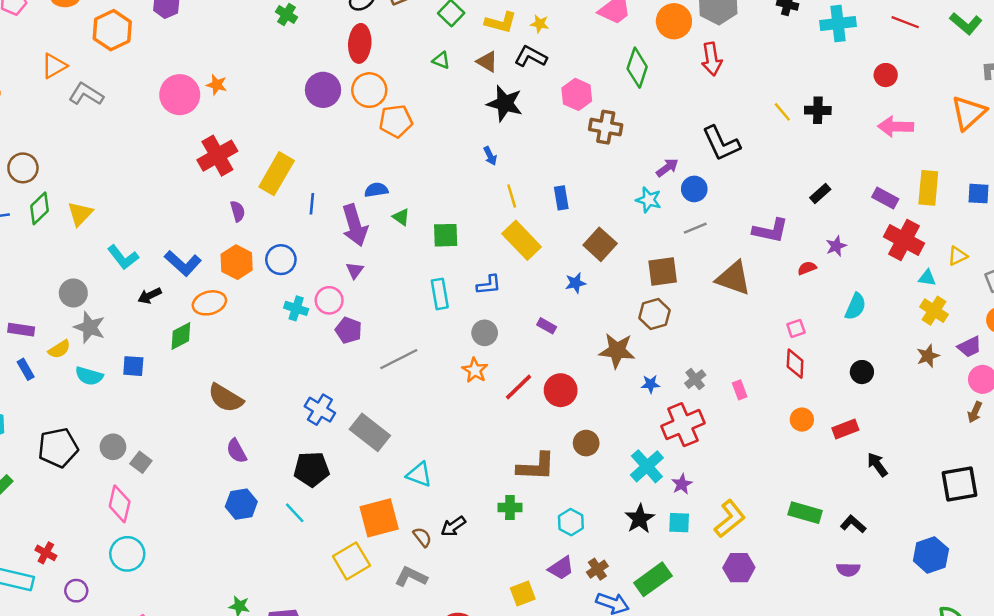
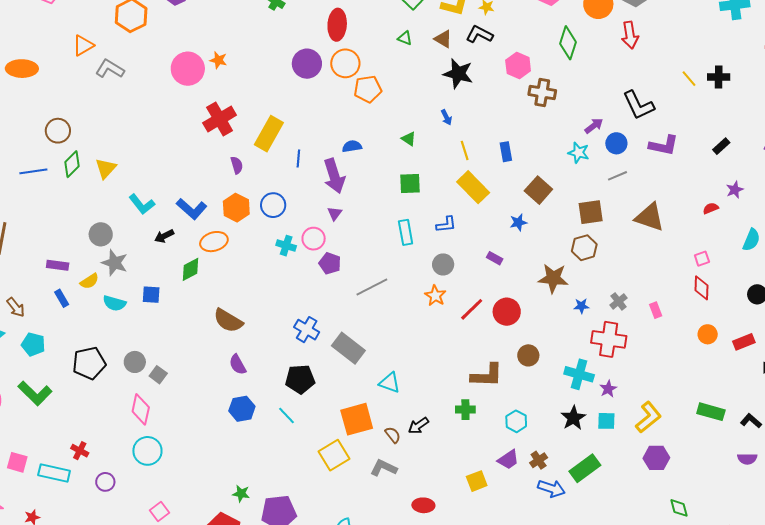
green triangle: (401, 217) -> (409, 139), moved
purple L-shape: (770, 231) -> (664, 145), moved
red cross: (683, 425) -> (609, 339), turned 32
cyan cross: (647, 466) -> (579, 374), turned -32

